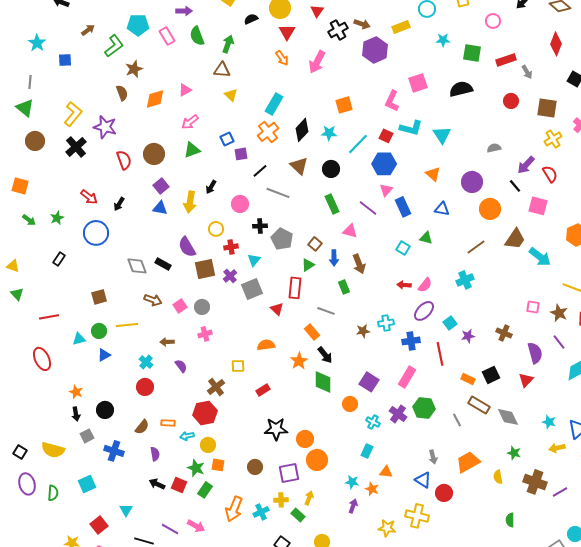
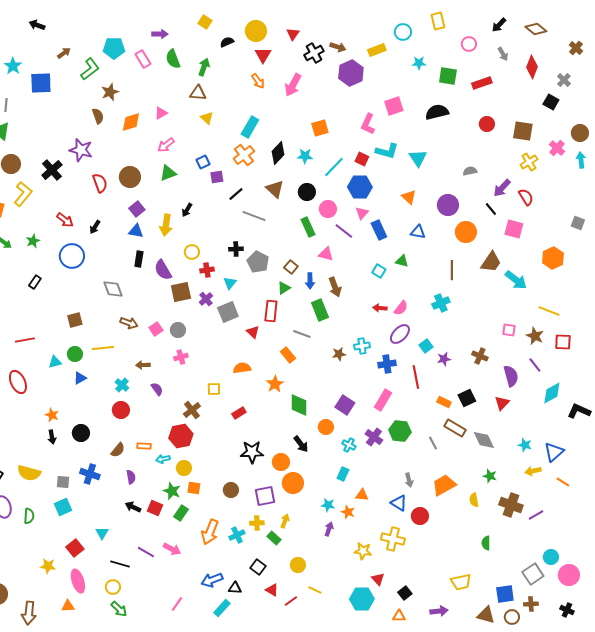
blue square: (65, 60) -> (41, 83), size x1.6
gray arrow: (527, 72) -> (503, 54), moved
yellow L-shape: (73, 114) -> (23, 194), moved
pink circle: (240, 204) -> (328, 209), moved
brown line: (476, 247) -> (452, 270), turned -54
black rectangle: (163, 264) -> (139, 259), moved, turned 70
green rectangle: (344, 287) -> (320, 310), size x1.5
black arrow: (325, 355) -> (301, 444), moved
gray square: (87, 436) -> (63, 482), moved, turned 32

